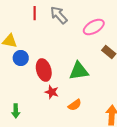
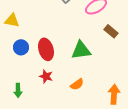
blue circle: (21, 58) -> (21, 47), moved
red star: (52, 92) -> (46, 76), moved

